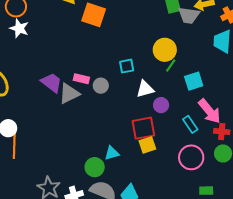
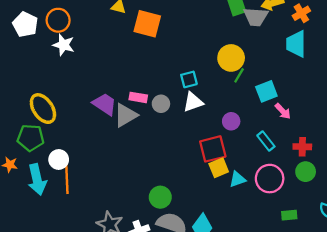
white triangle: (145, 89) -> (193, 102), moved
pink arrow: (209, 111) -> (283, 111), moved, size x0.6
cyan triangle: (112, 153) -> (237, 179), moved

